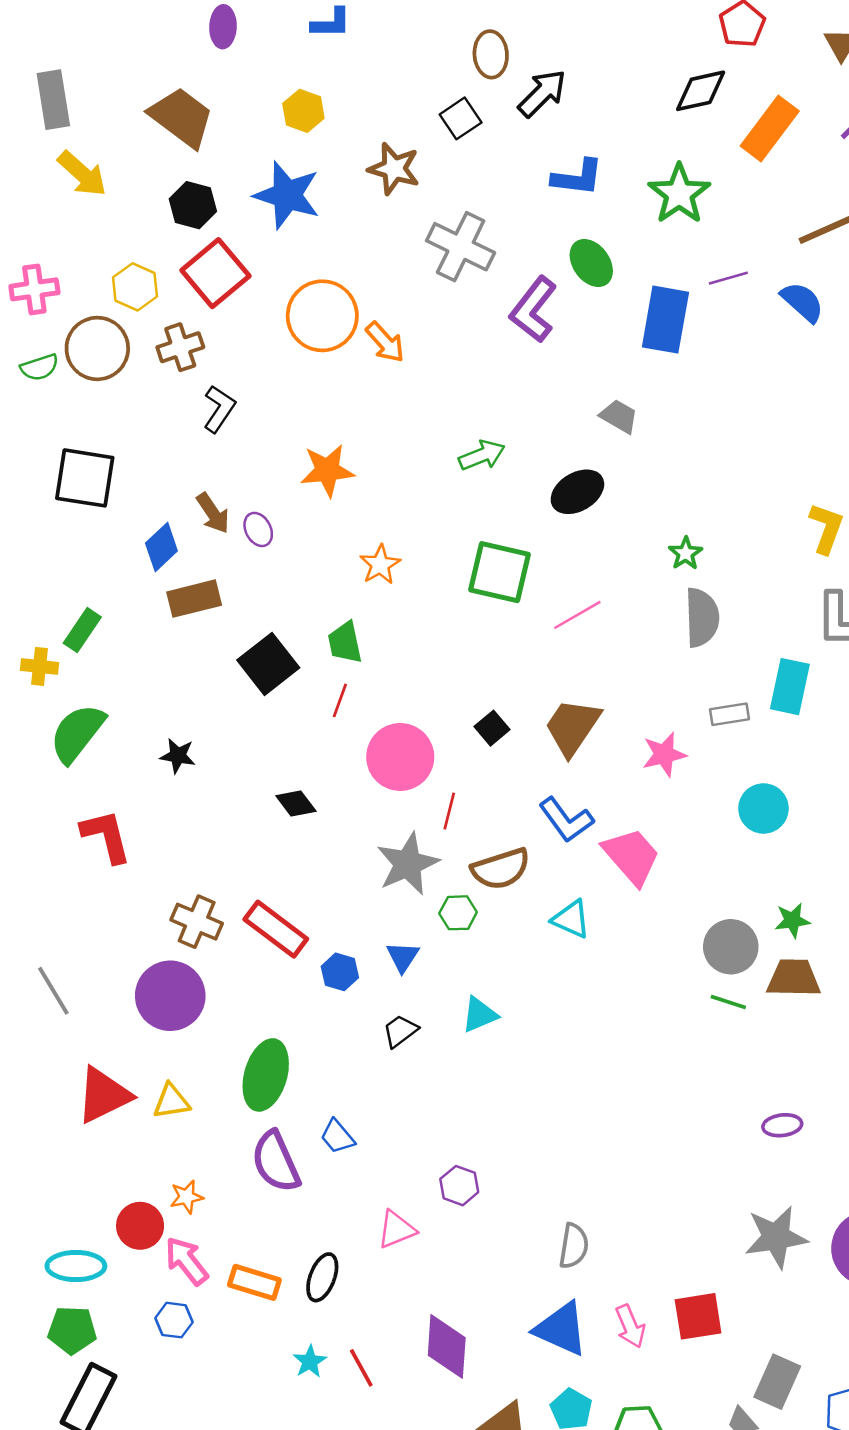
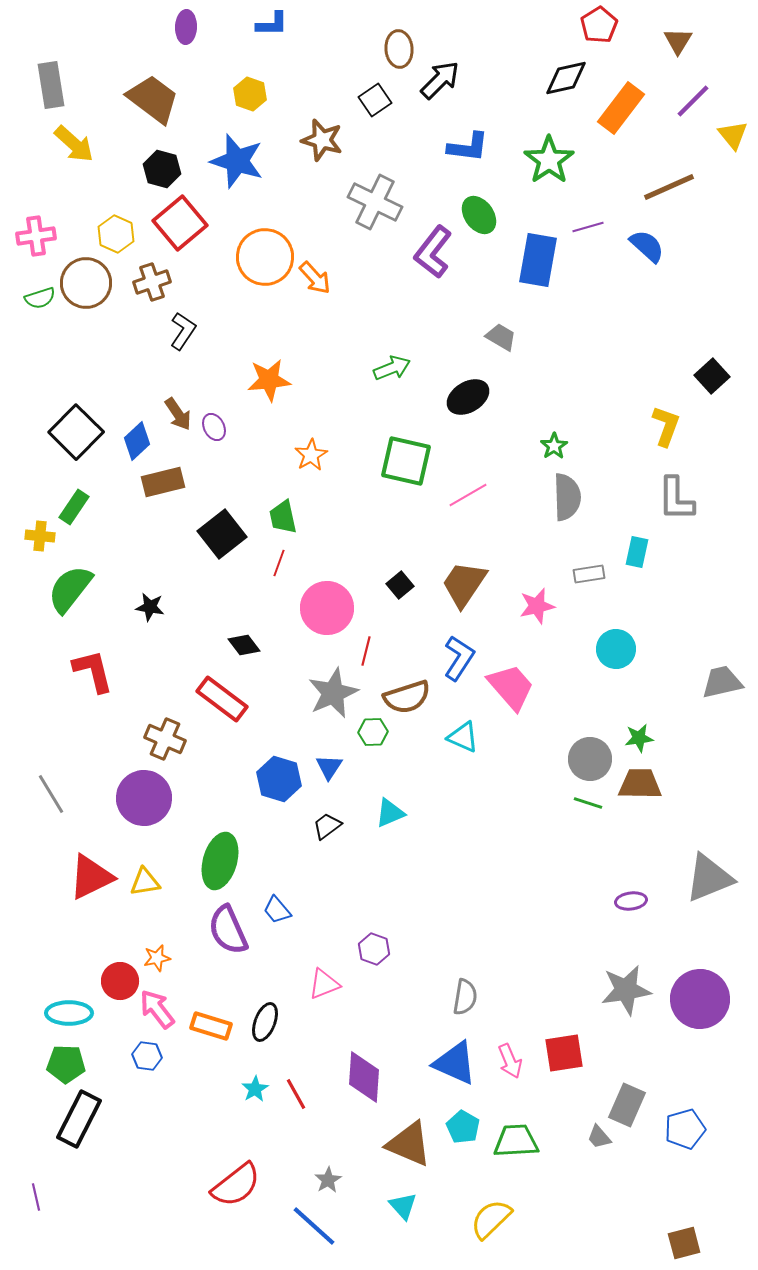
black square: (85, 478) -> (76, 432), moved, turned 36
cyan rectangle: (790, 687) -> (637, 552), size x0.7
blue L-shape: (566, 820) -> (459, 658), turned -111
red rectangle: (276, 929) -> (222, 699), moved
blue hexagon: (340, 972) -> (279, 779), size x1.5

